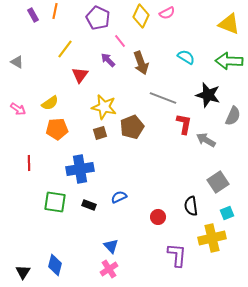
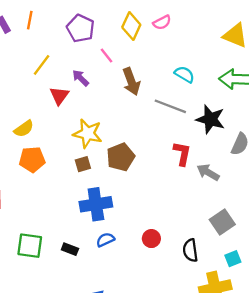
purple arrow: (108, 60) -> (81, 78), moved
gray line: (163, 98) -> (170, 106), moved
blue cross: (80, 169) -> (96, 204), moved
red circle: (158, 217) -> (151, 239), moved

